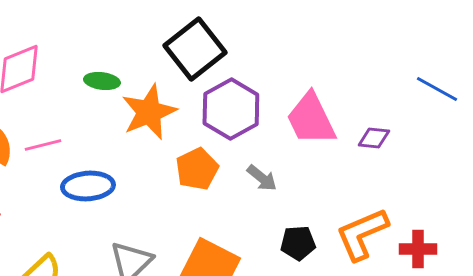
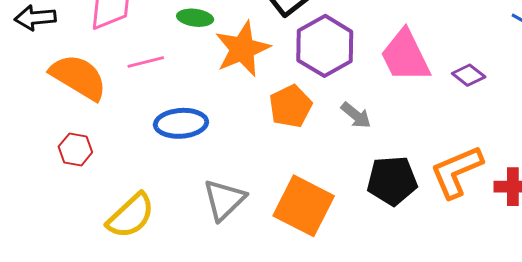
purple diamond: (374, 138) -> (469, 75), turned 32
pink line: (43, 145) -> (146, 62), moved
black pentagon: (298, 243) -> (392, 181), size x1.4

